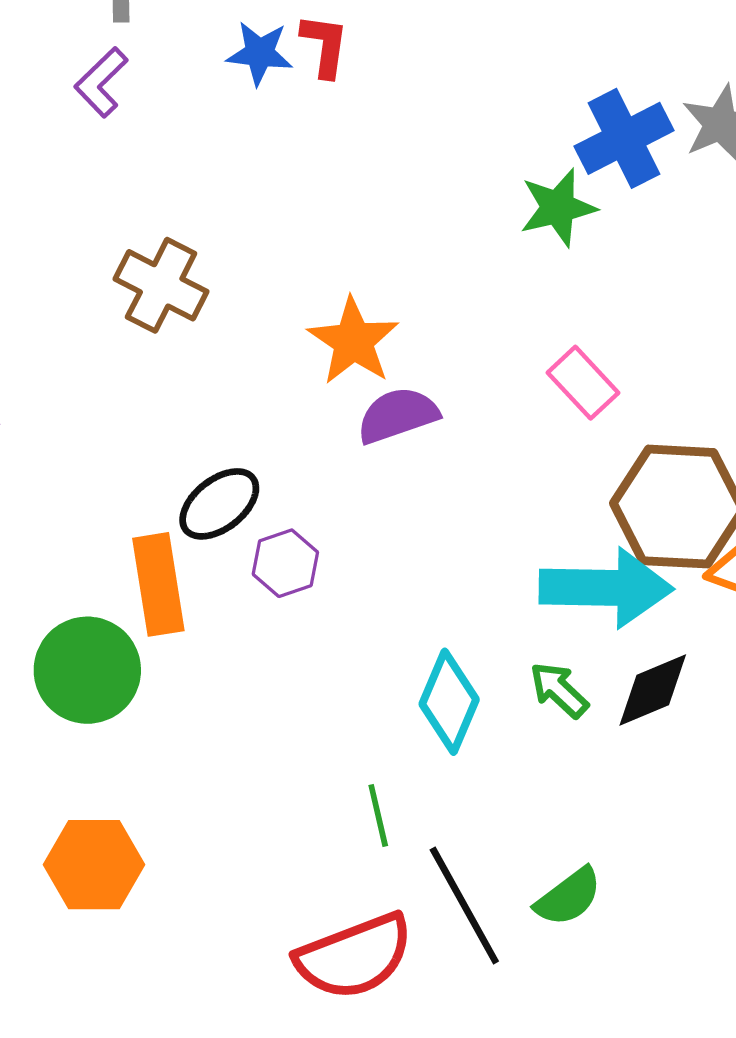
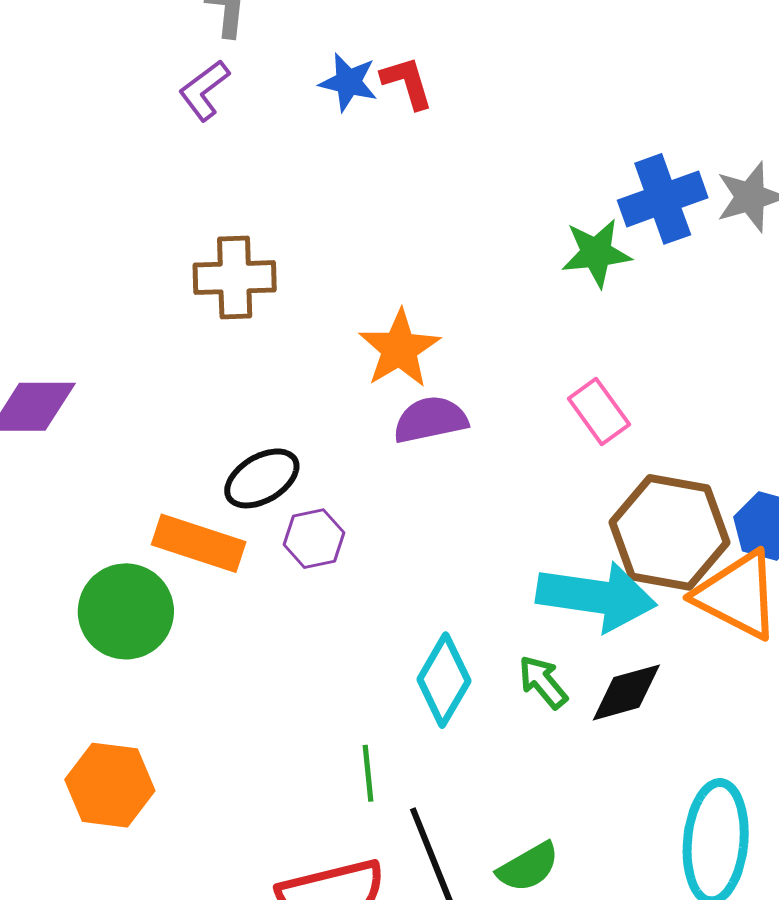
red L-shape: (325, 45) -> (407, 83), turned -32
brown cross: (161, 285) -> (235, 278), turned -36
orange rectangle: (158, 584) -> (199, 543), turned -70

